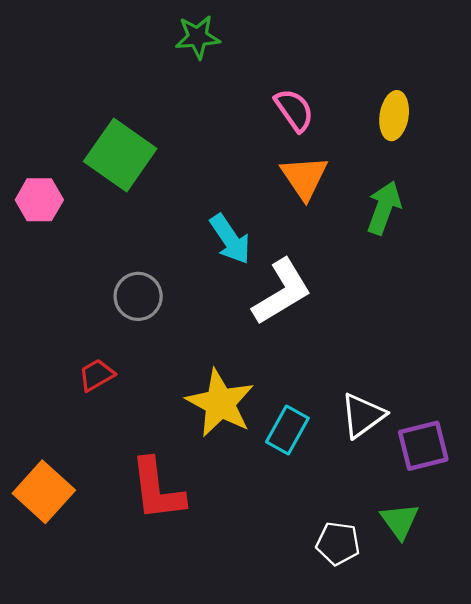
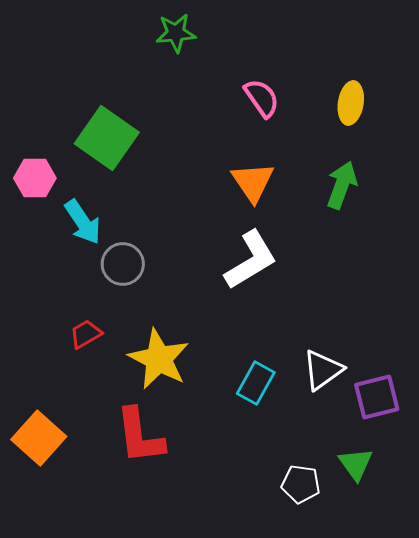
orange triangle: (304, 177) -> (253, 182), moved
cyan arrow: (230, 239) -> (83, 222), moved
yellow star: (220, 403) -> (159, 359), moved

